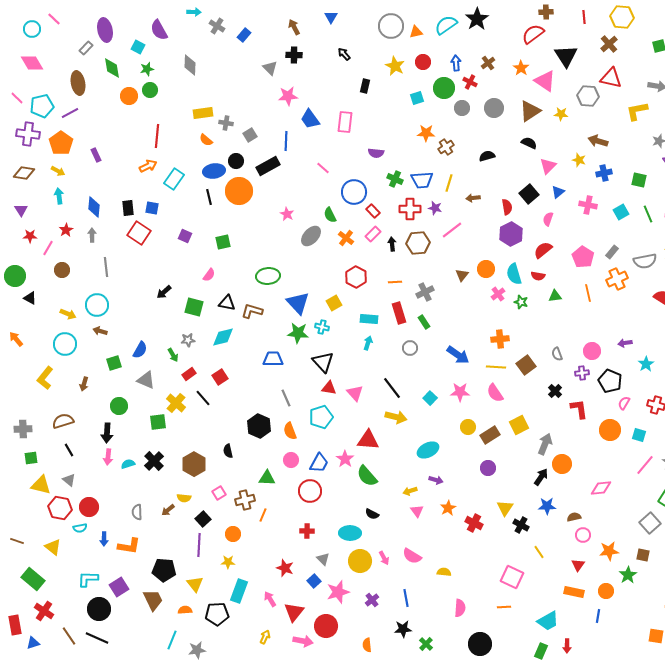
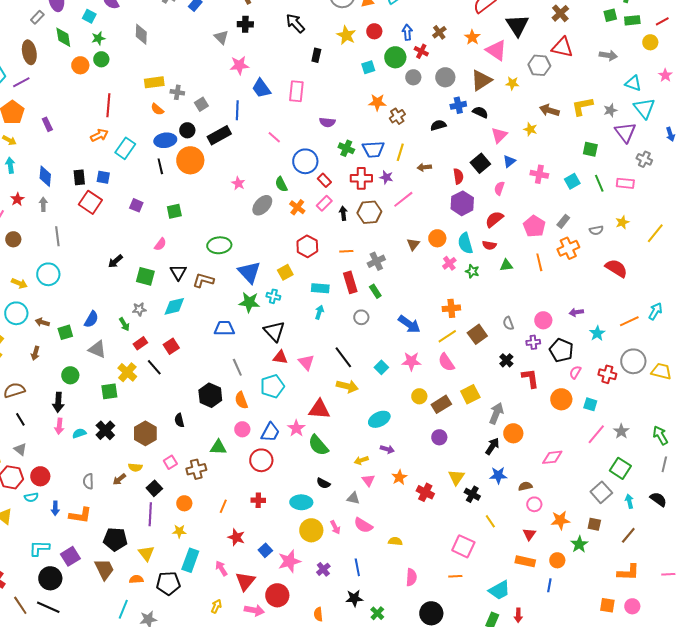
black arrow: (344, 54) -> (295, 23), size x1.5
yellow L-shape: (637, 111) -> (582, 106), moved
blue cross: (604, 173) -> (458, 105), moved
gray semicircle: (645, 261) -> (596, 230), size x0.6
black triangle: (227, 303) -> (178, 272), turned 48
brown arrow: (100, 331) -> (42, 322), moved
yellow line: (496, 367) -> (447, 336), turned -36
orange line: (263, 515) -> (223, 506), moved
gray triangle: (323, 559) -> (353, 498), moved, turned -32

